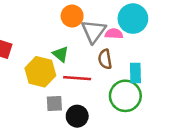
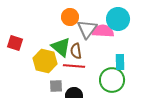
pink semicircle: (114, 34) -> (103, 31), size x1.5
green triangle: (61, 54) -> (61, 47), size x1.5
brown semicircle: (105, 59) -> (76, 51), moved

